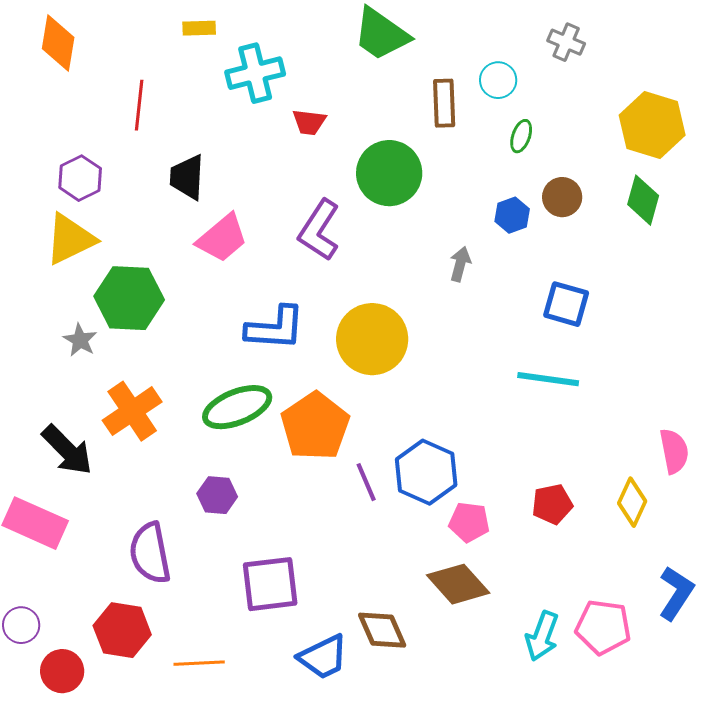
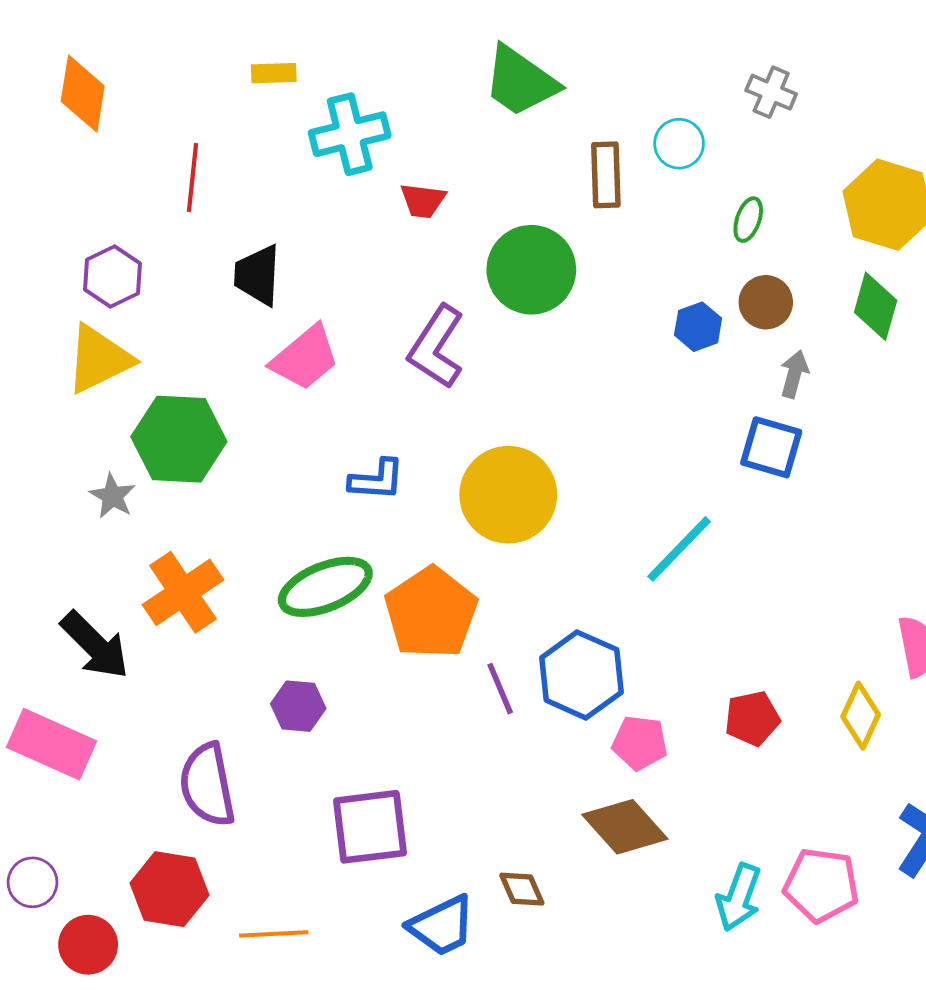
green ellipse: (521, 136) -> (748, 220), moved
gray arrow: (460, 264) -> (794, 374), moved
blue L-shape: (275, 328) -> (377, 480), size x0.7
cyan line: (548, 379) -> (679, 549), moved, turned -54
brown diamond: (382, 630) -> (522, 889), size x0.7

